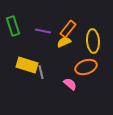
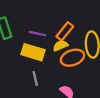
yellow rectangle: (27, 65) -> (33, 52), moved
orange ellipse: (86, 67) -> (72, 58), moved

